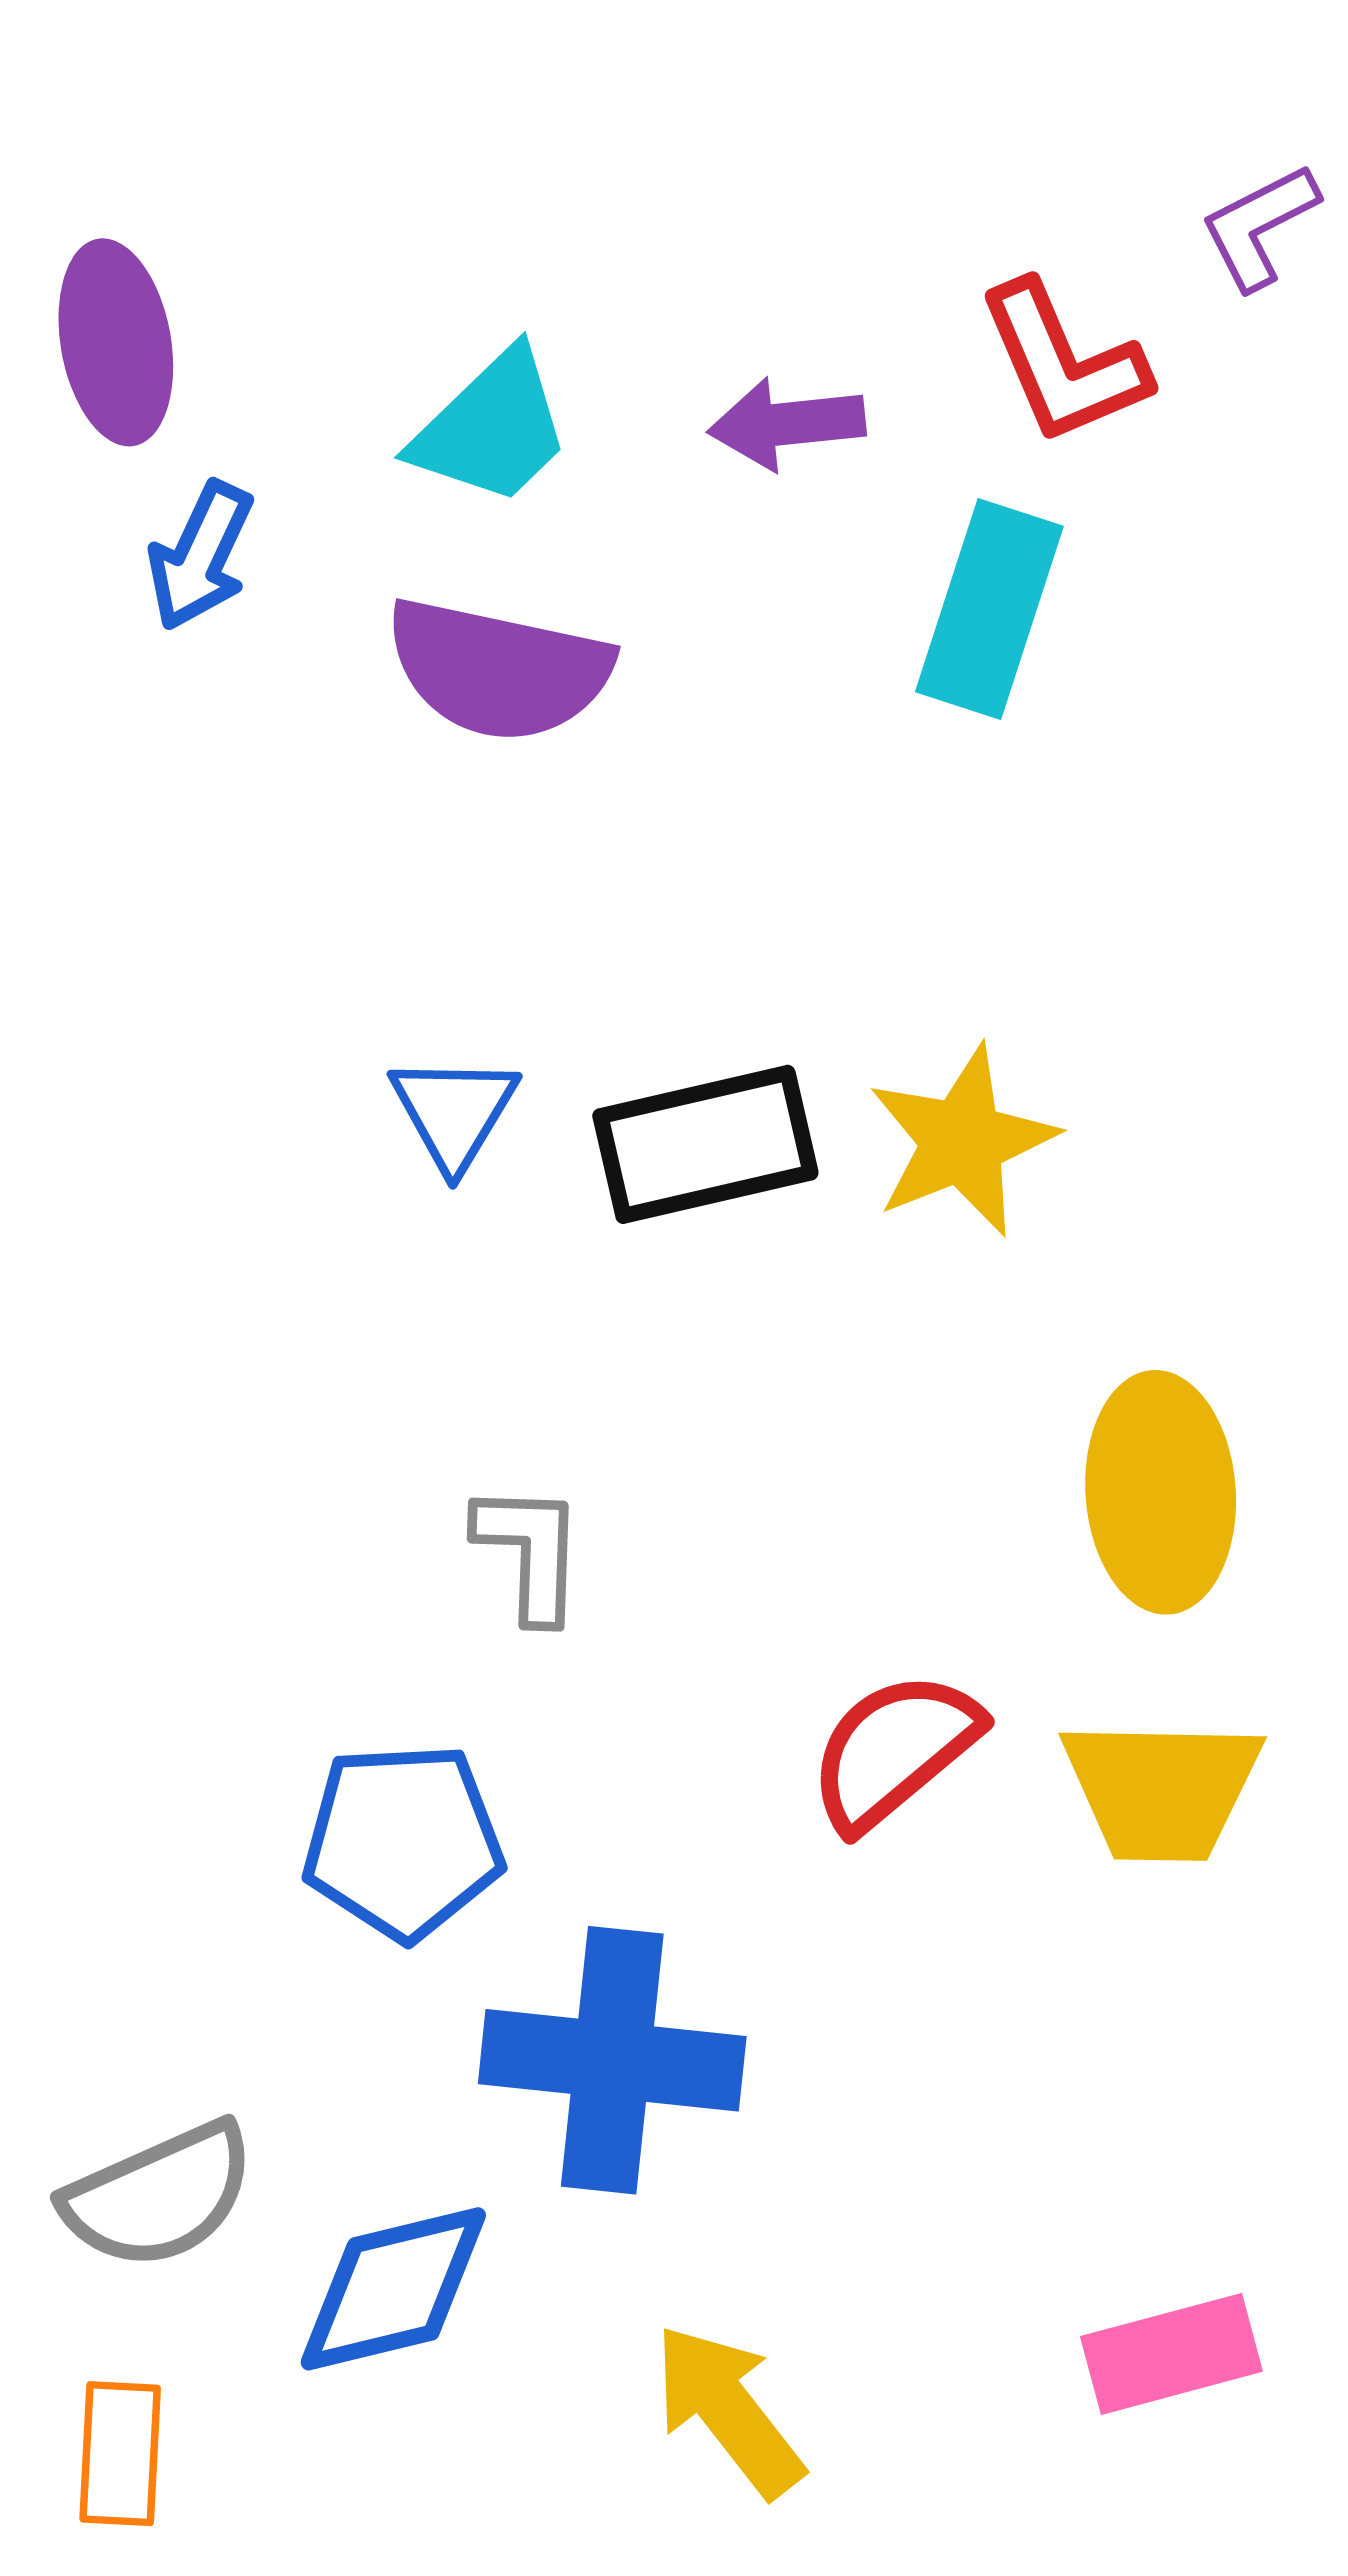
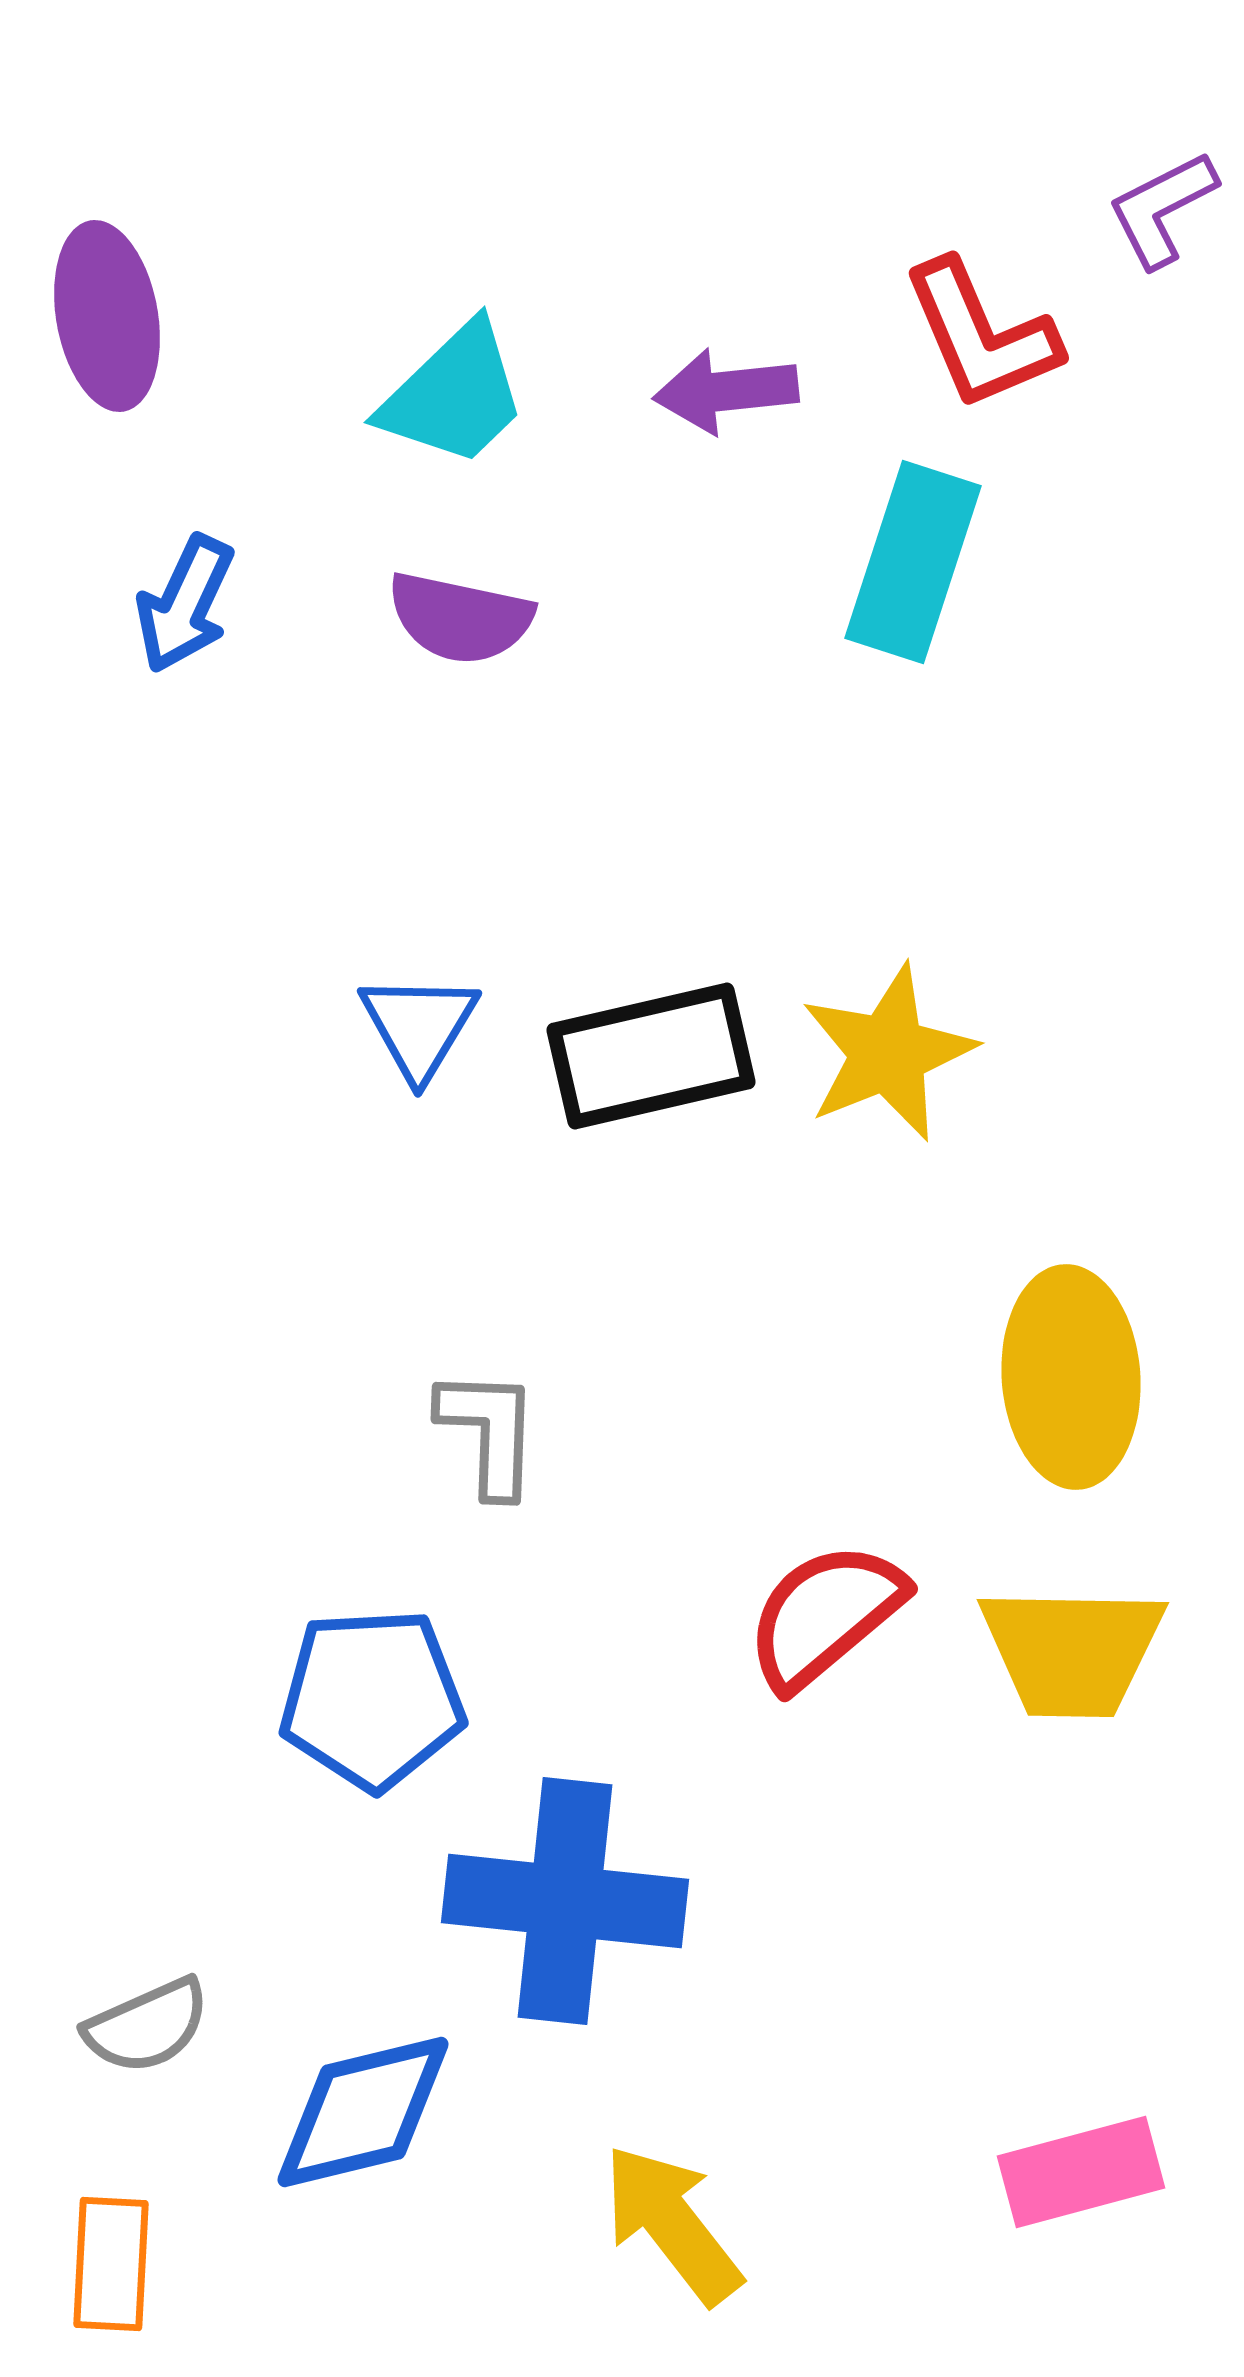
blue arrow: (200, 556) -> (185, 604), moved
purple semicircle: (498, 670) -> (460, 618), size x0.7
gray semicircle: (159, 2196) -> (147, 2026), size x0.7

